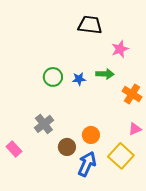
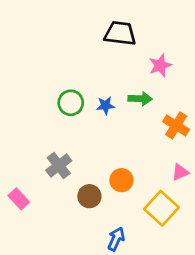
blue arrow: (87, 164) -> (116, 239), moved, size x0.7

